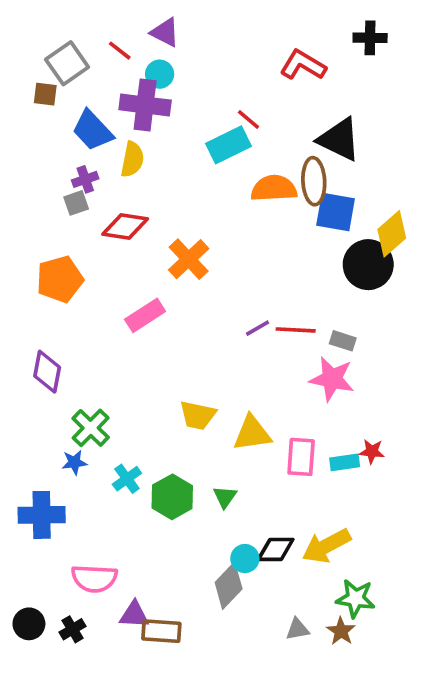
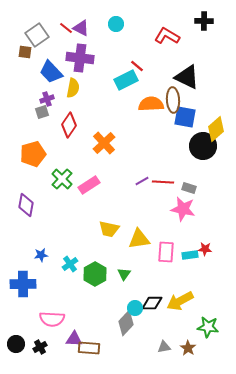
purple triangle: (165, 32) -> (81, 28), moved
cyan circle: (160, 74) -> (116, 24), moved
red diamond: (125, 227) -> (69, 125), turned -65
pink rectangle: (145, 315) -> (89, 185), moved
green cross: (91, 428) -> (62, 179), moved
green star: (356, 598) -> (208, 327), moved

